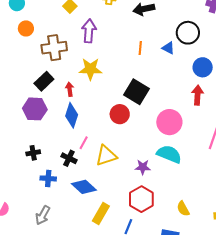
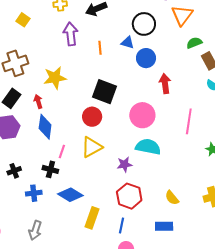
purple arrow: (89, 31) -> (71, 34), moved
blue circle: (203, 67) -> (146, 58), moved
yellow triangle: (106, 156) -> (92, 147), moved

